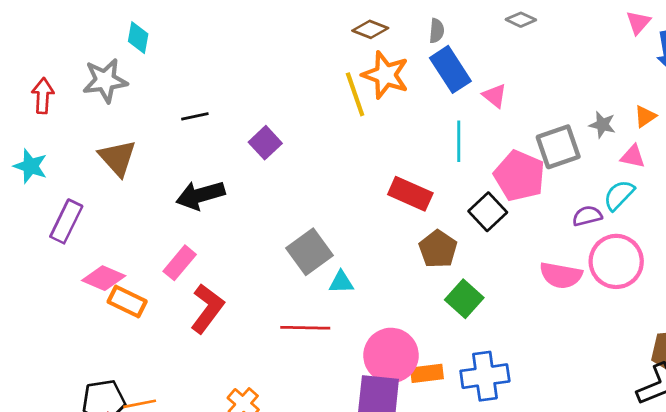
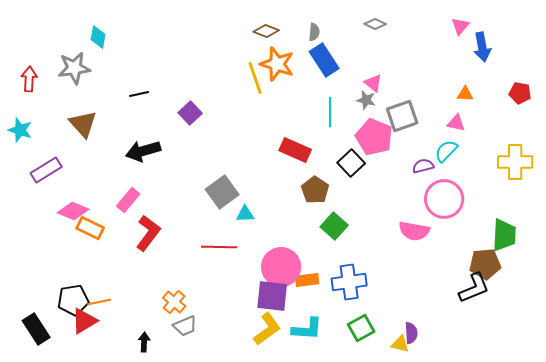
pink triangle: (495, 96) -> (373, 83), moved
orange triangle: (645, 116) -> (465, 94), turned 36
gray star: (602, 125) -> (366, 100), moved
purple rectangle: (66, 221) -> (46, 170), turned 32
pink semicircle: (561, 275) -> (414, 231), moved

